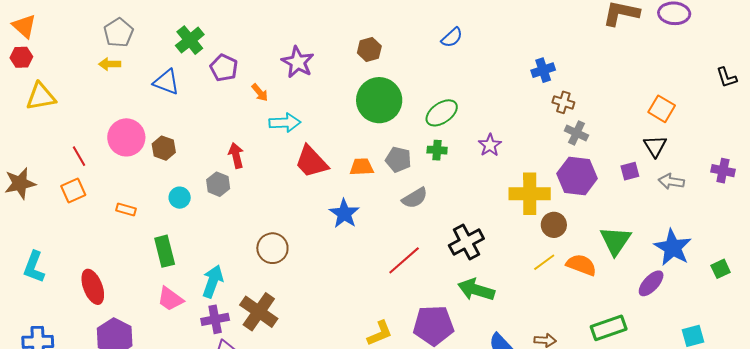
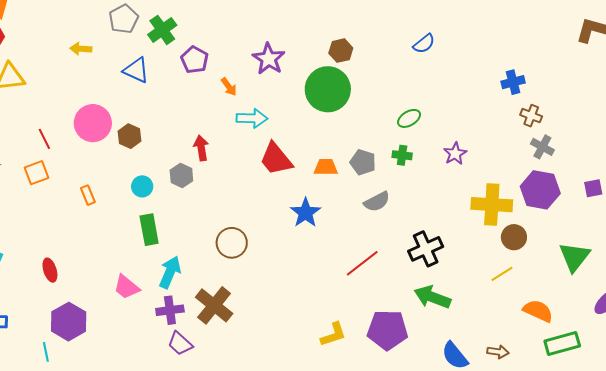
gray pentagon: (118, 33) -> (124, 19), moved
green circle: (379, 100) -> (328, 89), moved
green ellipse: (442, 113) -> (409, 118), size x0.7
orange rectangle: (126, 210) -> (88, 195), turned 48
green rectangle: (165, 251) -> (149, 230), moved
orange semicircle: (581, 265) -> (538, 311), moved
red ellipse: (93, 287) -> (50, 270), size x0.7

